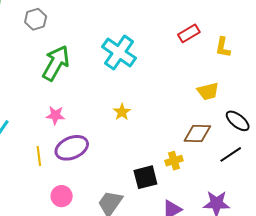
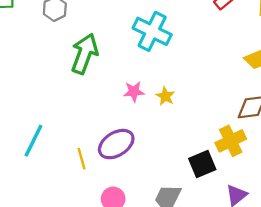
pink star: (55, 115) -> (134, 92), moved
yellow cross: (174, 161) -> (231, 141), size x1.5

